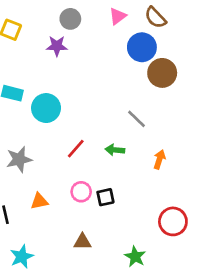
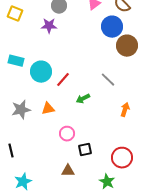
red line: (76, 149) -> (63, 80), moved
green arrow: (115, 150) -> (83, 99), moved, turned -32
black square: (105, 197) -> (85, 150), moved
orange triangle: (39, 201) -> (48, 109), moved
red circle: (173, 221) -> (122, 158), moved

